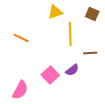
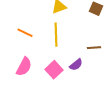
yellow line: (70, 34) -> (56, 35), moved
pink semicircle: (20, 90) -> (24, 67), moved

